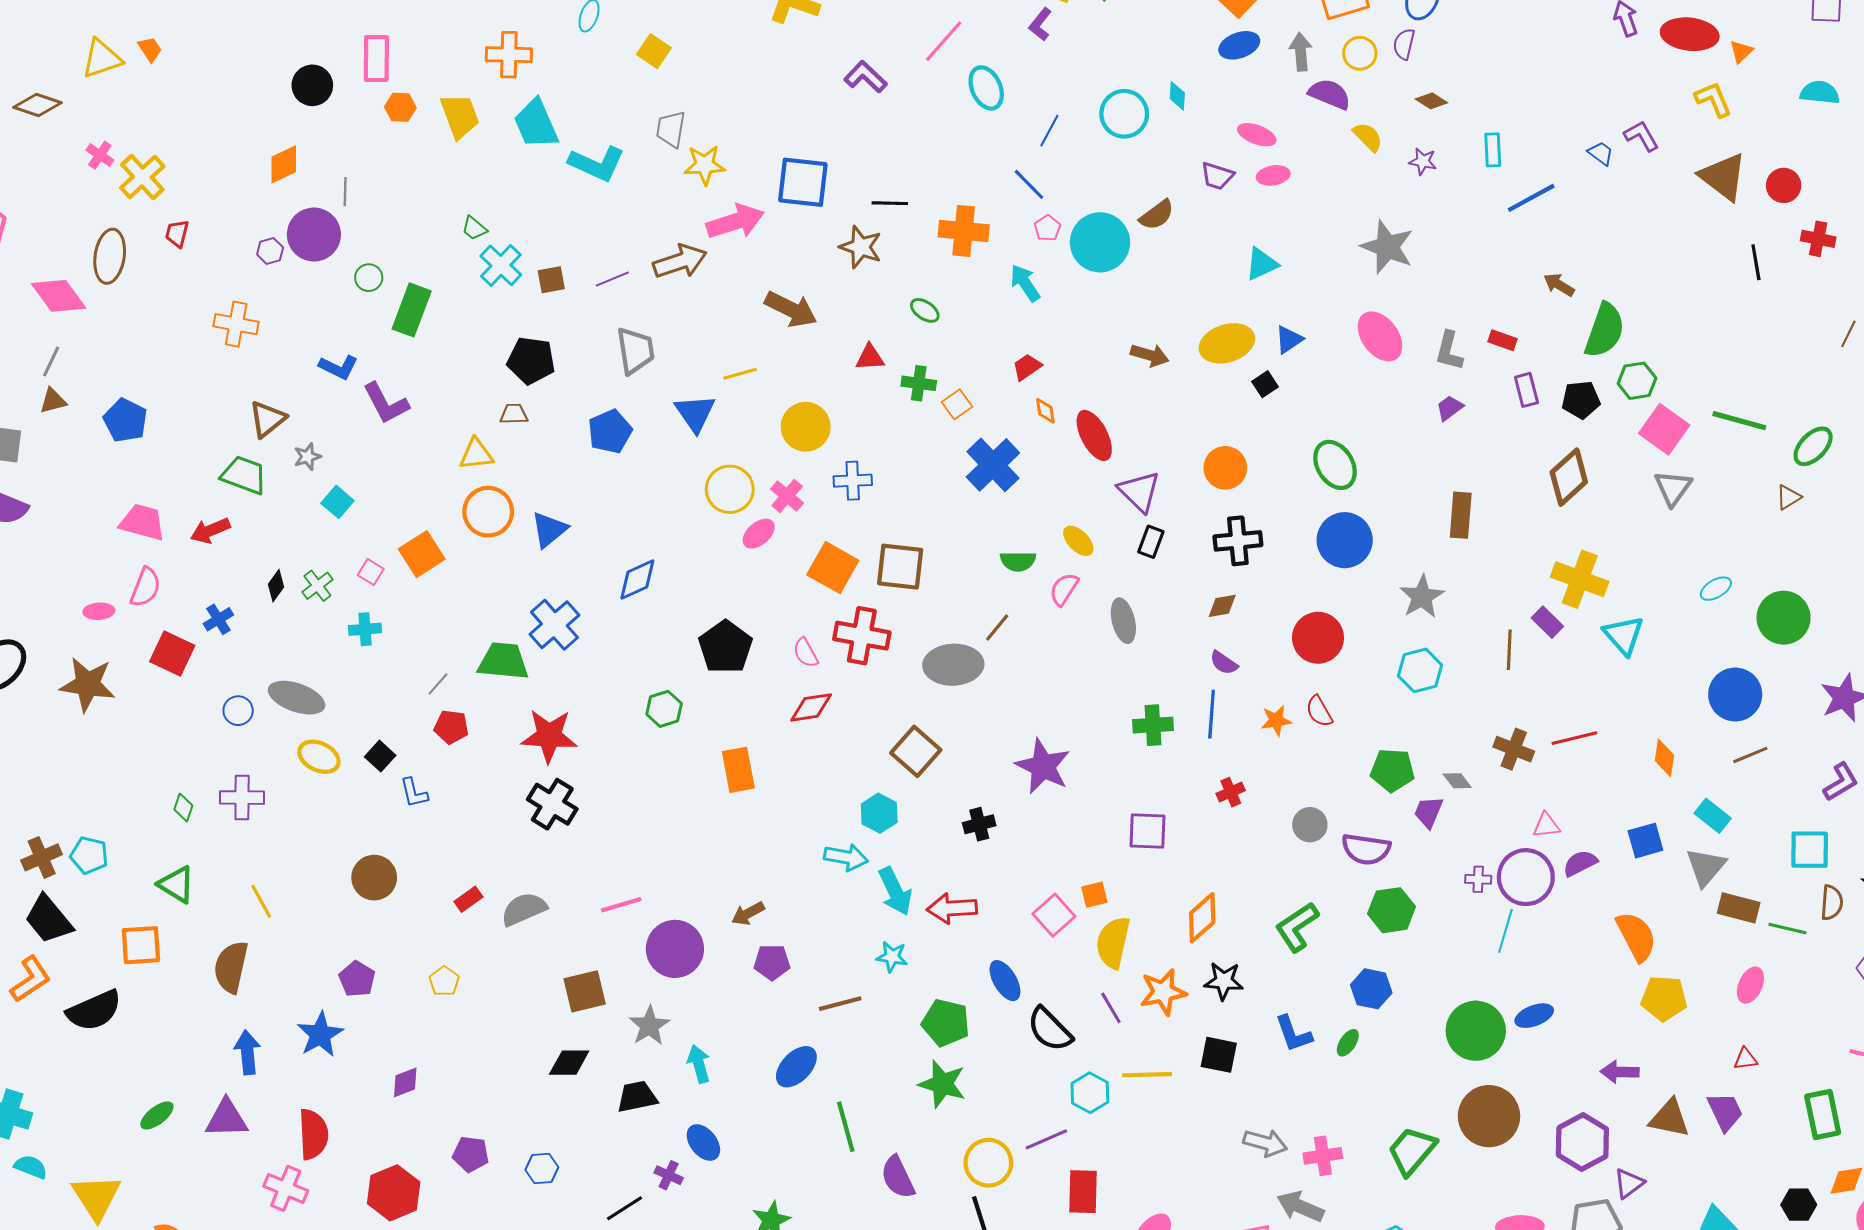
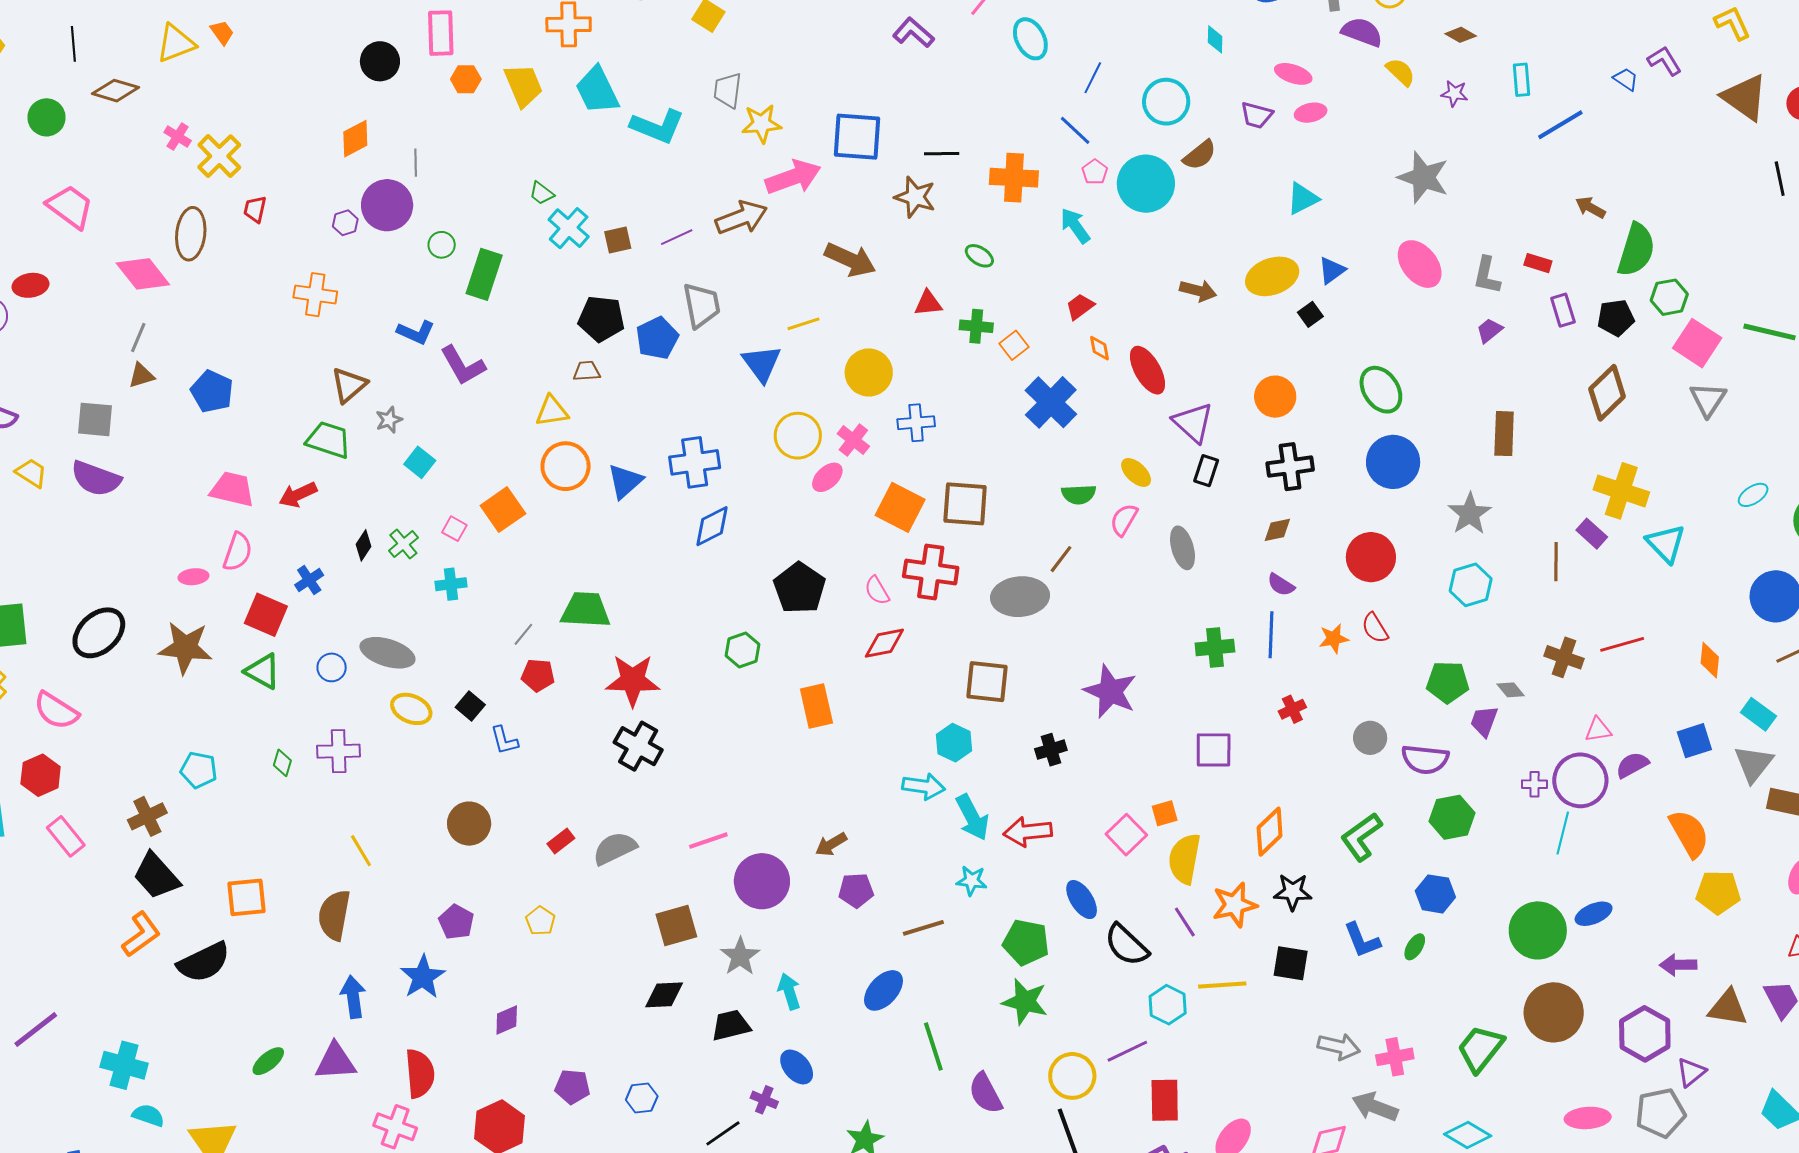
cyan circle: (1124, 114) -> (1166, 102), moved
blue pentagon: (610, 432) -> (657, 338), moved
blue cross: (554, 625) -> (695, 462), moved, turned 36
brown square: (916, 751) -> (987, 682), turned -33
cyan pentagon: (89, 855) -> (199, 770), moved
green triangle: (177, 884) -> (263, 671), moved

